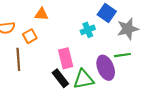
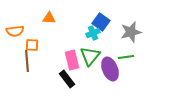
blue square: (107, 13) -> (101, 22), moved
orange square: (30, 36) -> (32, 45), moved, turned 32
green triangle: (84, 79) -> (90, 56), moved, turned -40

